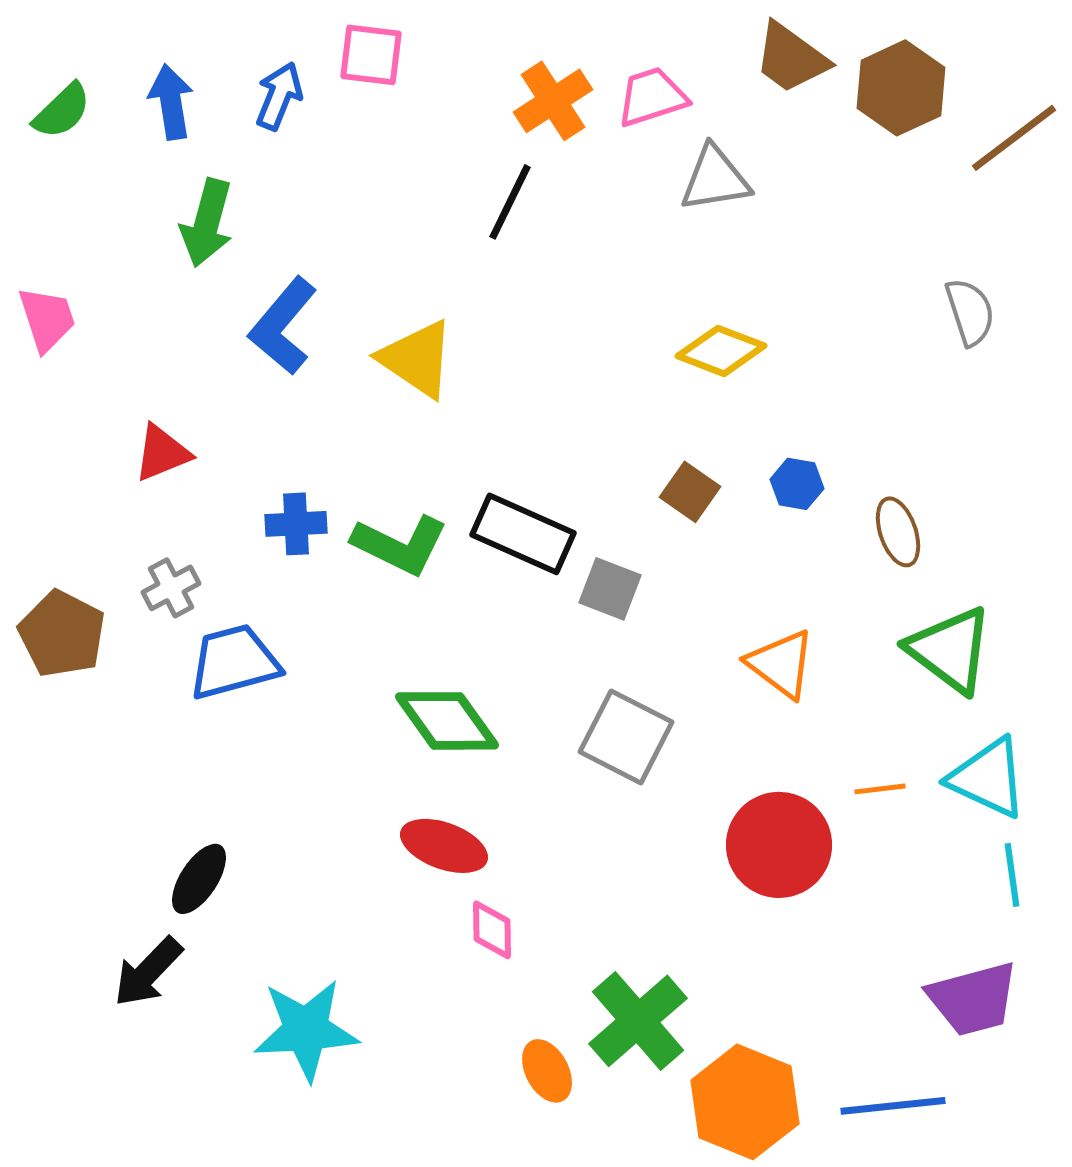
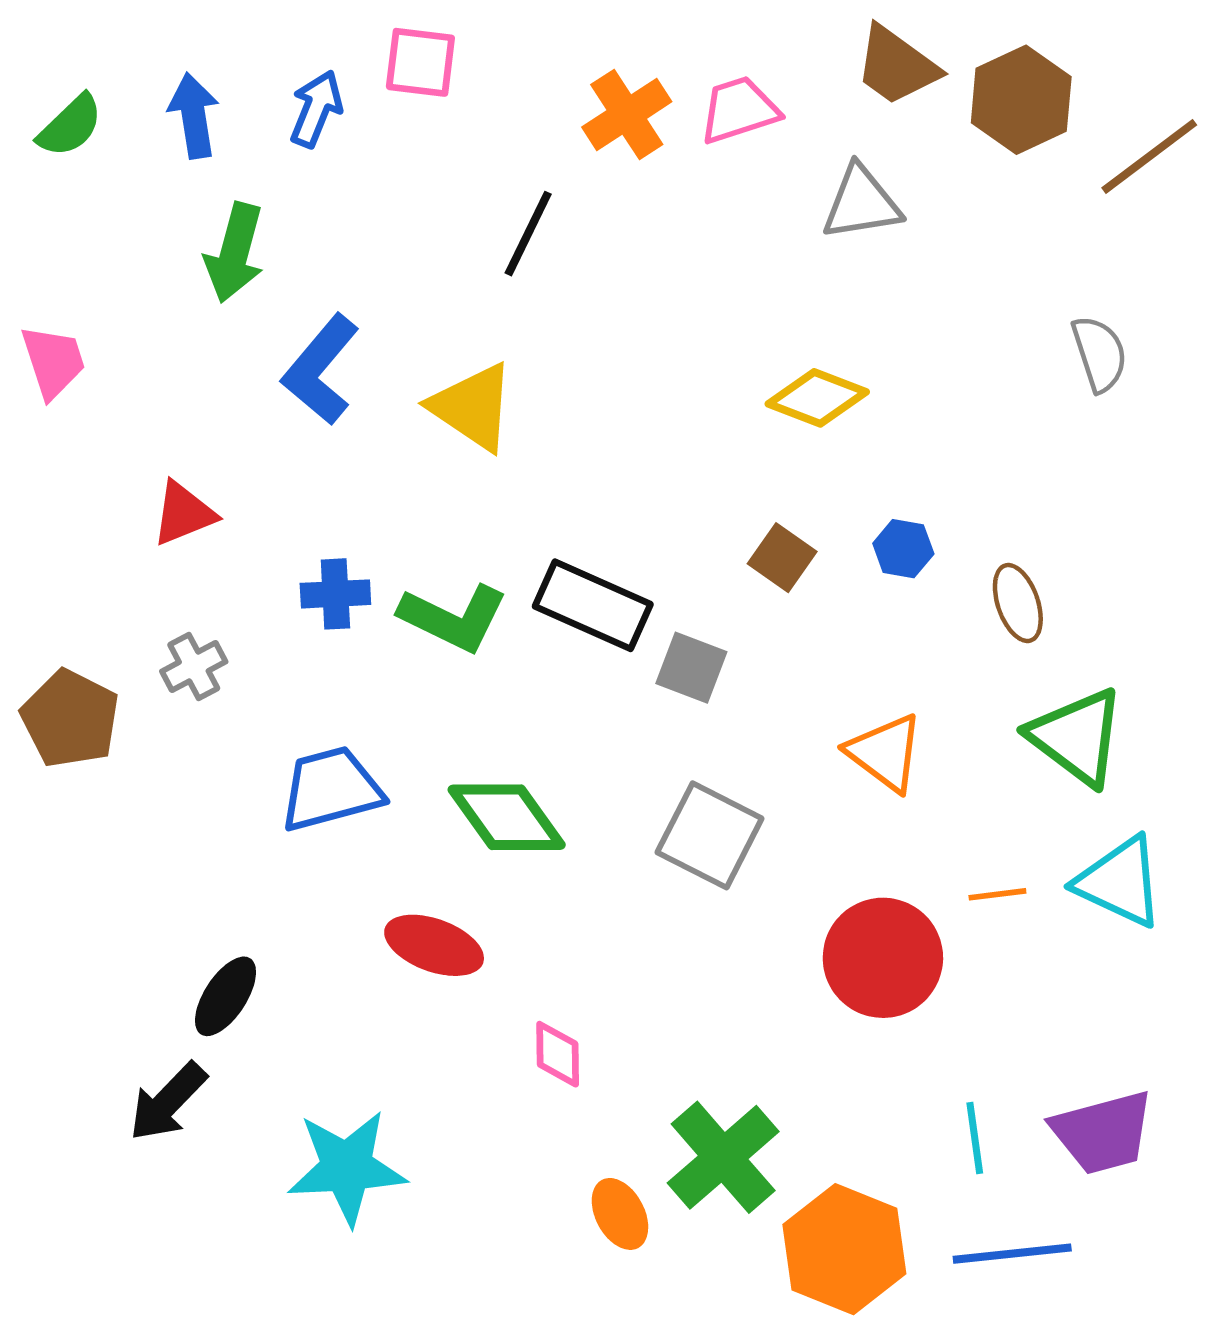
gray triangle: (715, 179) -> (861, 203), moved
black line: (510, 202) -> (528, 234), moved
blue trapezoid: (234, 662) -> (331, 789), moved
red ellipse: (444, 846) -> (434, 945), moved
cyan line: (1012, 875) -> (975, 1138), moved

